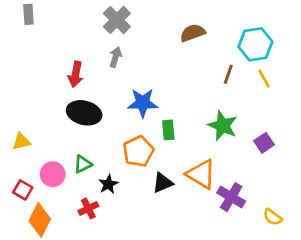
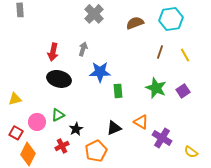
gray cross: (117, 20) -> (94, 14), moved
cyan hexagon: (255, 44) -> (171, 19), moved
gray arrow: (116, 57) -> (83, 49), moved
purple square: (264, 143) -> (183, 91), moved
orange pentagon: (138, 151) -> (96, 151), moved
orange triangle: (201, 174) -> (141, 122), size x0.7

